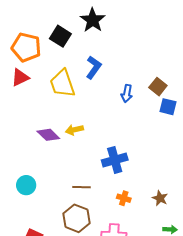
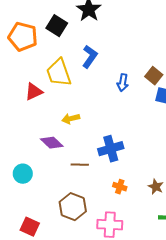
red triangle: (20, 77) -> (34, 92), moved
purple diamond: (48, 135) -> (52, 143), moved
brown line: (81, 187) -> (80, 165), moved

